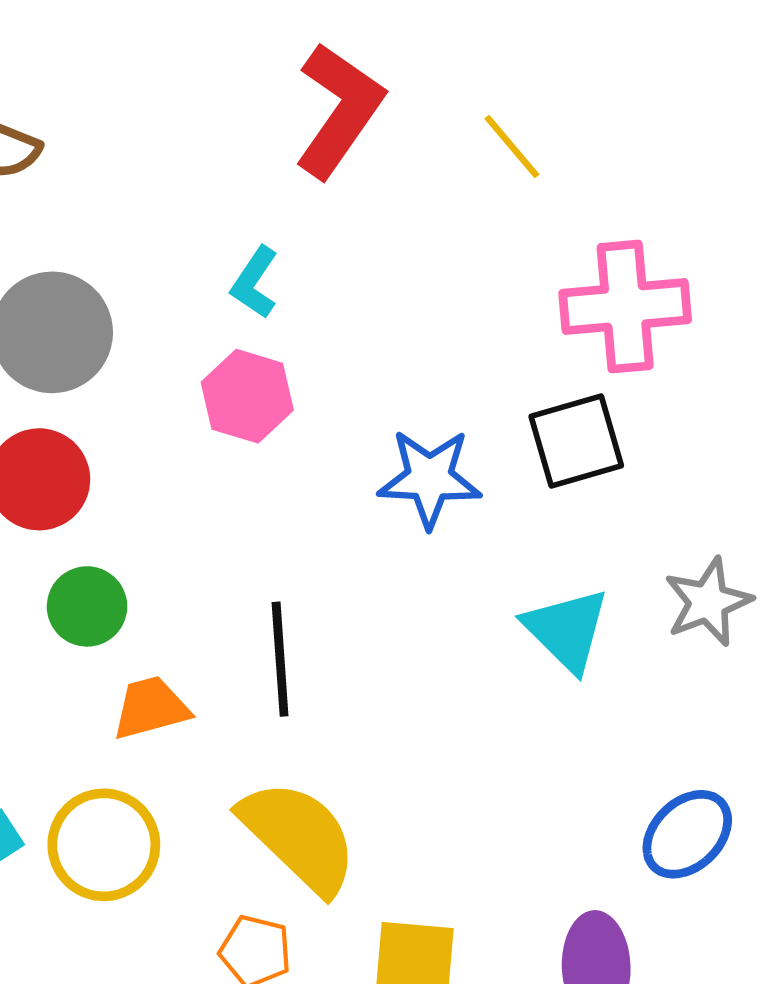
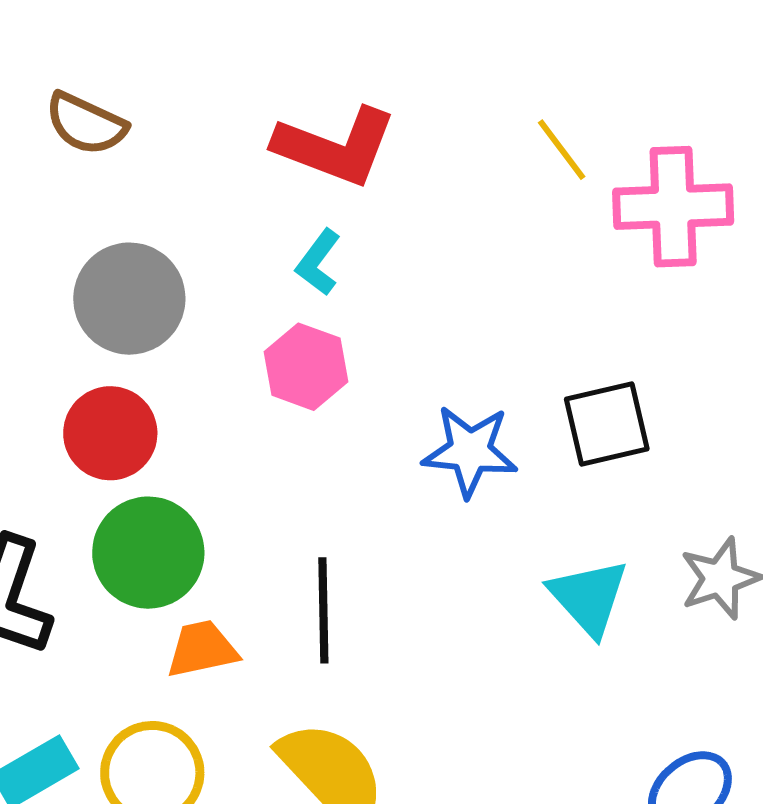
red L-shape: (339, 110) -> (335, 147), moved, turned 73
pink cross: (625, 307) -> (673, 207), moved
green circle: (87, 606) -> (148, 553), size x1.5

